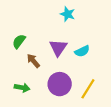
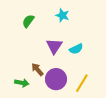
green semicircle: (19, 41) -> (28, 21), moved
brown arrow: (33, 61) -> (37, 69), moved

